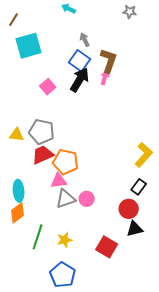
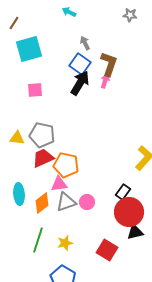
pink square: (48, 87) -> (35, 90), moved, turned 35
black rectangle: (139, 187) -> (123, 192), moved
red circle: (129, 209) -> (129, 212), size x1.5
orange diamond: (18, 213) -> (42, 203), moved

